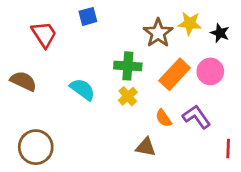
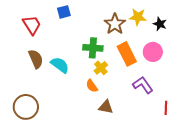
orange rectangle: (175, 74) -> (127, 54), turned -70
brown semicircle: (23, 81) -> (36, 59), moved, turned 42
yellow cross: (128, 96) -> (101, 68), moved
orange semicircle: (164, 118) -> (92, 86), moved

